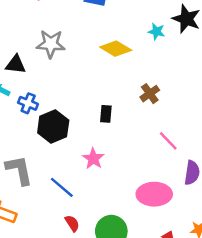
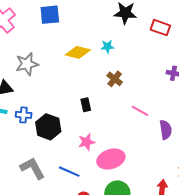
cyan star: (156, 31) -> (107, 47), moved
pink star: (93, 159) -> (87, 142), turned -30
pink ellipse: (154, 194) -> (111, 159), moved

